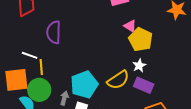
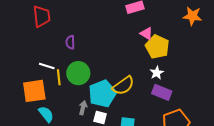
purple semicircle: (54, 32) -> (70, 42), size x0.6
yellow semicircle: (118, 80) -> (123, 86), moved
green circle: (39, 90) -> (78, 73), moved

